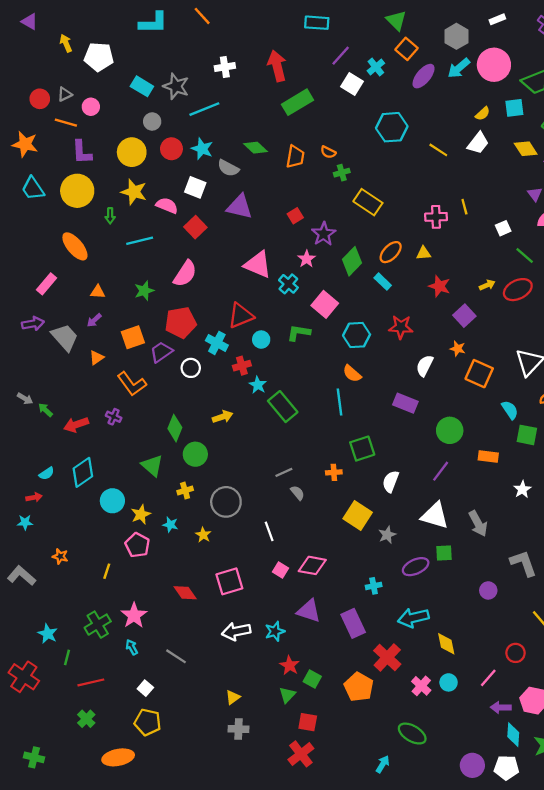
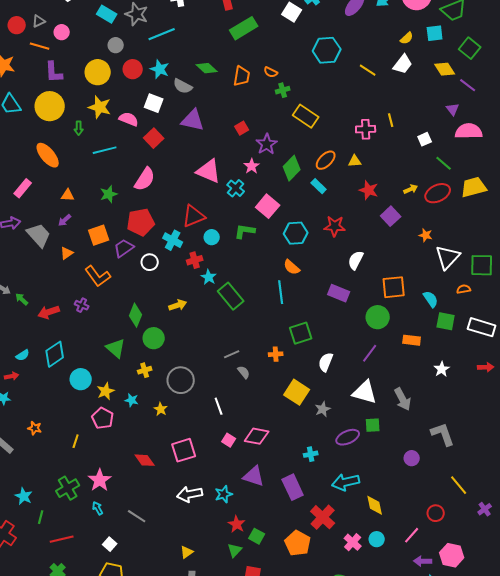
orange star: (458, 349) -> (426, 235), moved
orange square: (479, 374) -> (394, 287), moved, turned -30

